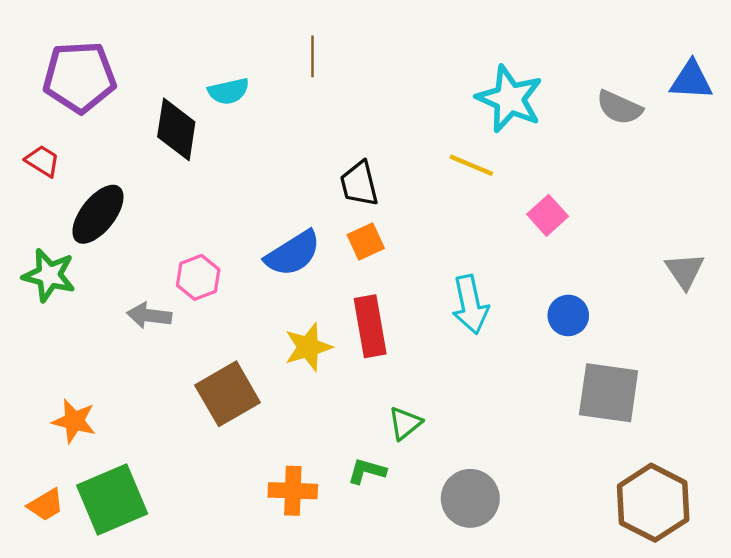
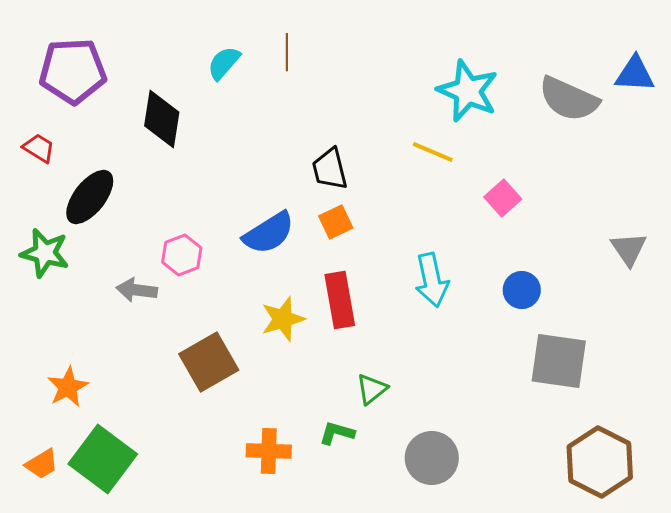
cyan semicircle: (229, 91) -> (224, 63), moved, turned 144
gray semicircle: (619, 108) -> (569, 99), size x1.4
orange star: (74, 421) -> (68, 387), turned 30
green square: (112, 499) -> (103, 459), turned -30

